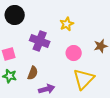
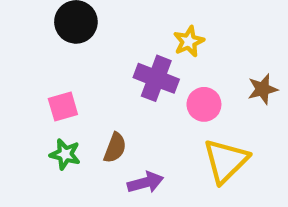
purple cross: (40, 41) -> (156, 78), moved

